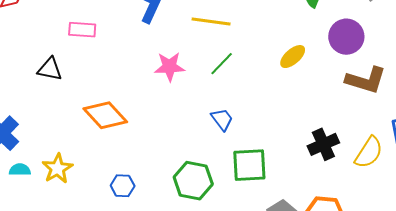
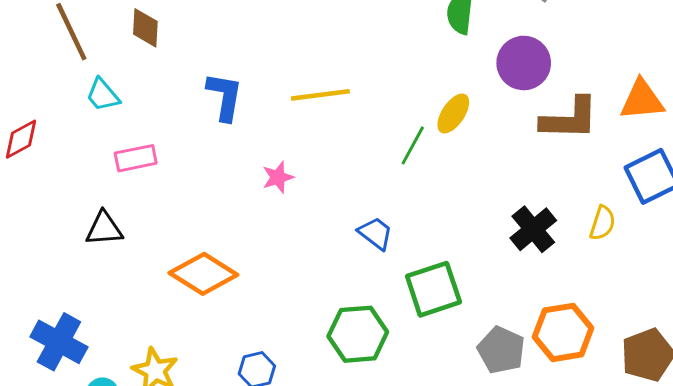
green line: (222, 64) -> (413, 145), moved
pink star: (170, 67) -> (278, 177), size x0.7
yellow semicircle: (369, 152) -> (603, 223), size x0.7

